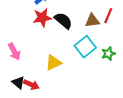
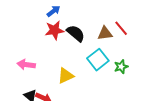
red line: (108, 16) -> (121, 28), turned -63
pink arrow: (14, 52) -> (26, 65), turned 126

